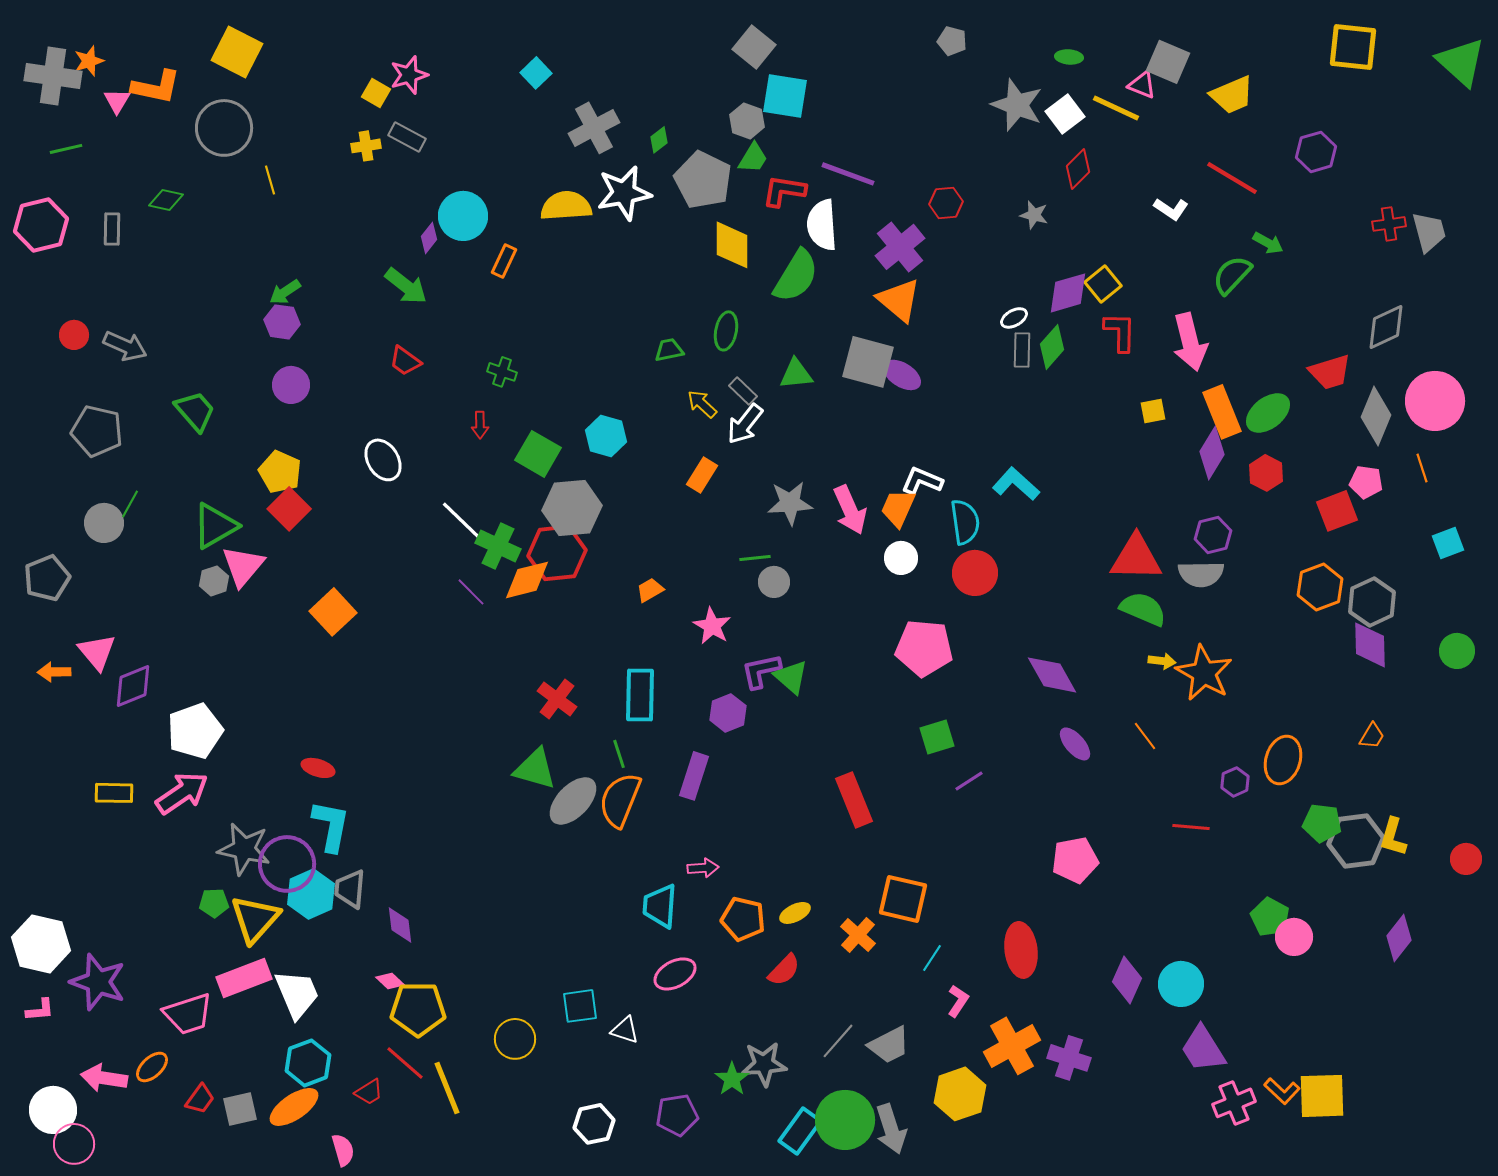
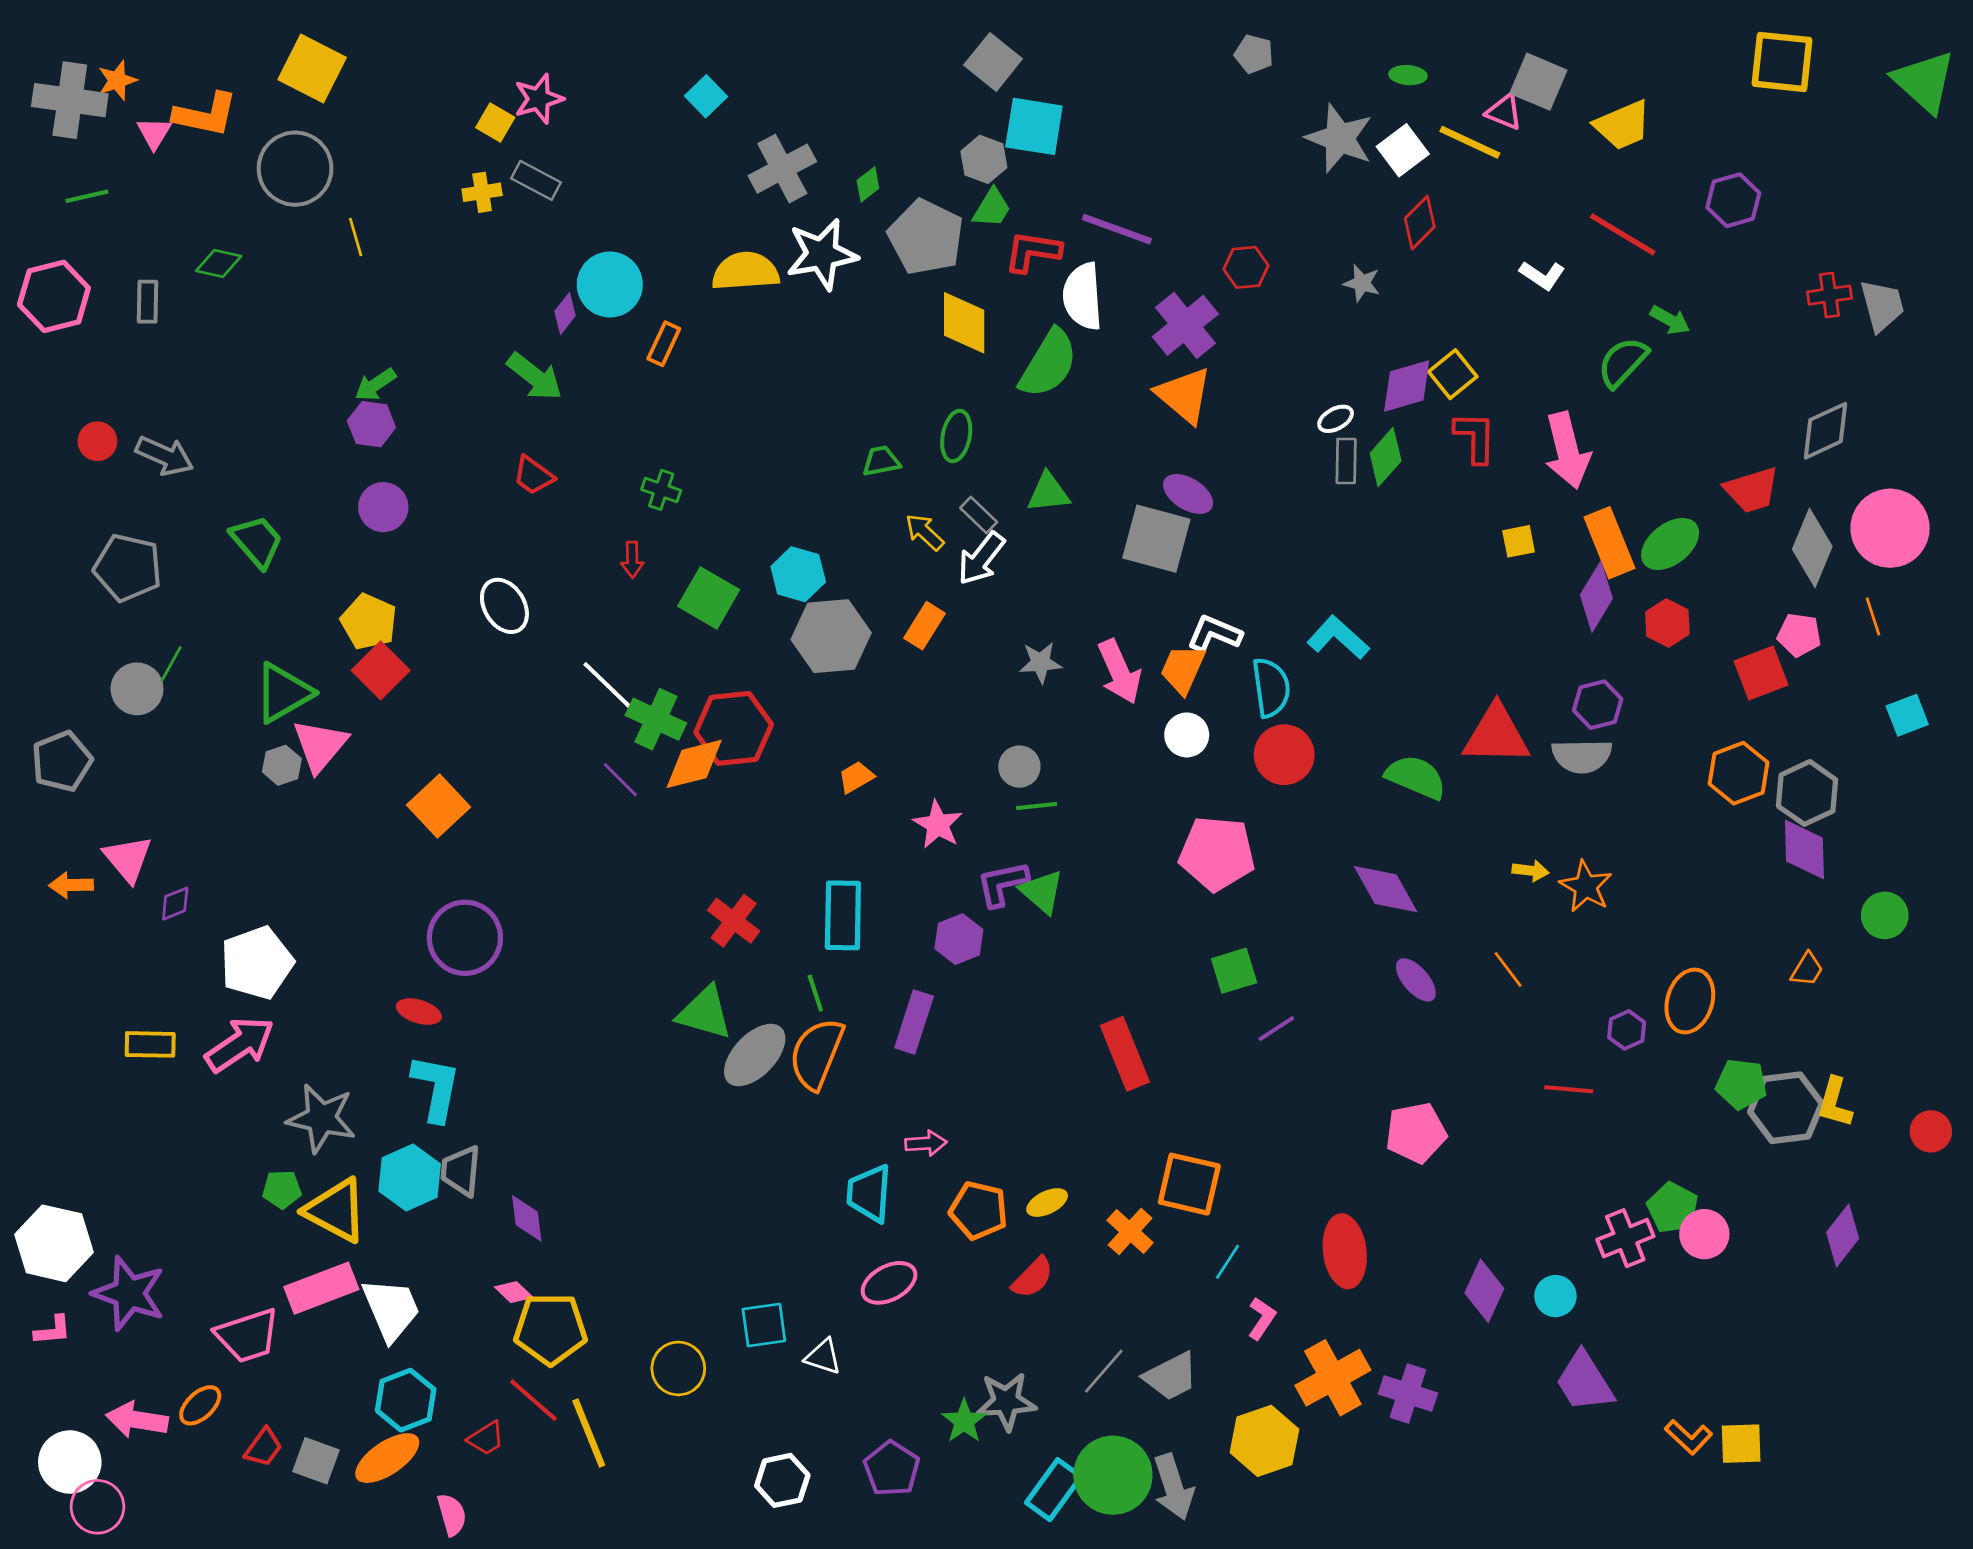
gray square: (868, 362) -> (1156, 539), moved
gray star: (790, 503) -> (1041, 663), size x0.7
gray hexagon: (572, 508) -> (831, 636), moved
green line: (755, 558) -> (1037, 806), moved
green semicircle: (1143, 609) -> (1416, 777), moved
green circle: (1457, 651) -> (1885, 915), moved
orange star: (1204, 673) -> (1586, 886), size x0.7
purple diamond: (133, 686) -> (175, 904), size x0.6
purple circle: (287, 864) -> (465, 938), moved
yellow triangle: (255, 919) -> (336, 1210), turned -44
cyan circle: (1181, 984) -> (1555, 1296), size x0.7
yellow square: (1322, 1096) -> (1741, 1444), size x0.7
pink cross: (1234, 1103) -> (1625, 1238), moved
gray square: (240, 1109) -> (316, 1461), turned 33
purple pentagon: (677, 1115) -> (892, 1469), turned -30

